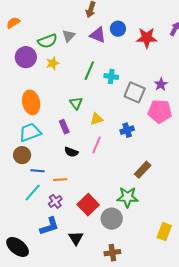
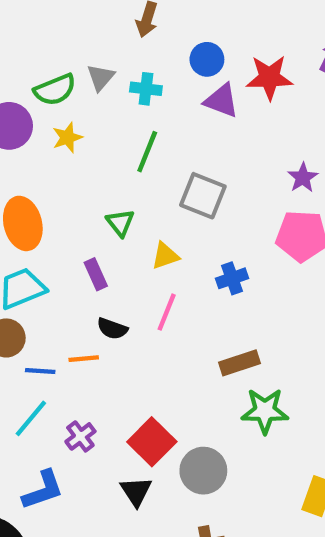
purple triangle: (98, 35) -> (222, 101), moved
cyan cross: (111, 76) -> (146, 89), moved
gray square: (135, 92) -> (203, 196), moved
brown rectangle: (143, 170) -> (240, 363), moved, turned 30
orange line: (60, 180) -> (84, 359), moved
green star: (128, 197) -> (265, 411), moved
blue L-shape: (49, 226) -> (43, 490), moved
black triangle: (76, 238) -> (136, 491), moved

